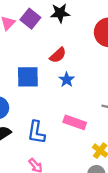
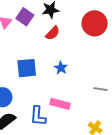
red semicircle: (58, 55) -> (53, 33), moved
pink rectangle: (75, 122) -> (60, 104), moved

